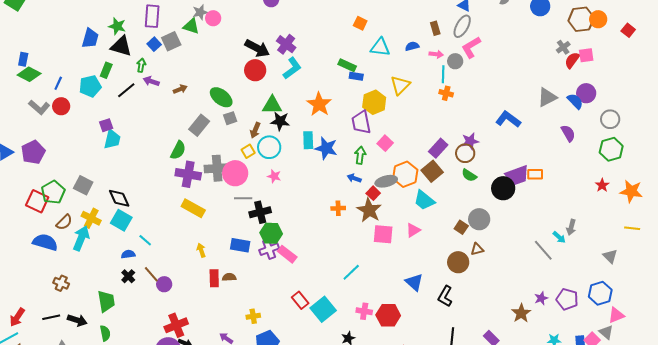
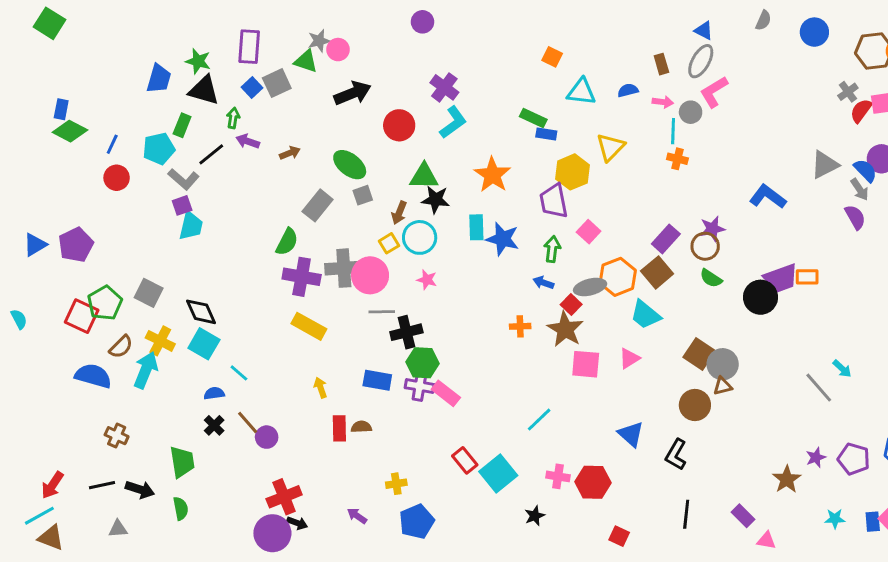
black arrow: (257, 48) -> (353, 93), moved, turned -50
gray L-shape: (39, 107) -> (184, 179), moved
gray circle: (479, 219) -> (723, 364), moved
brown square: (461, 227) -> (699, 354), size x1.5
gray arrow: (571, 227) -> (860, 189), moved, turned -49
purple cross: (269, 249) -> (420, 386), turned 30

